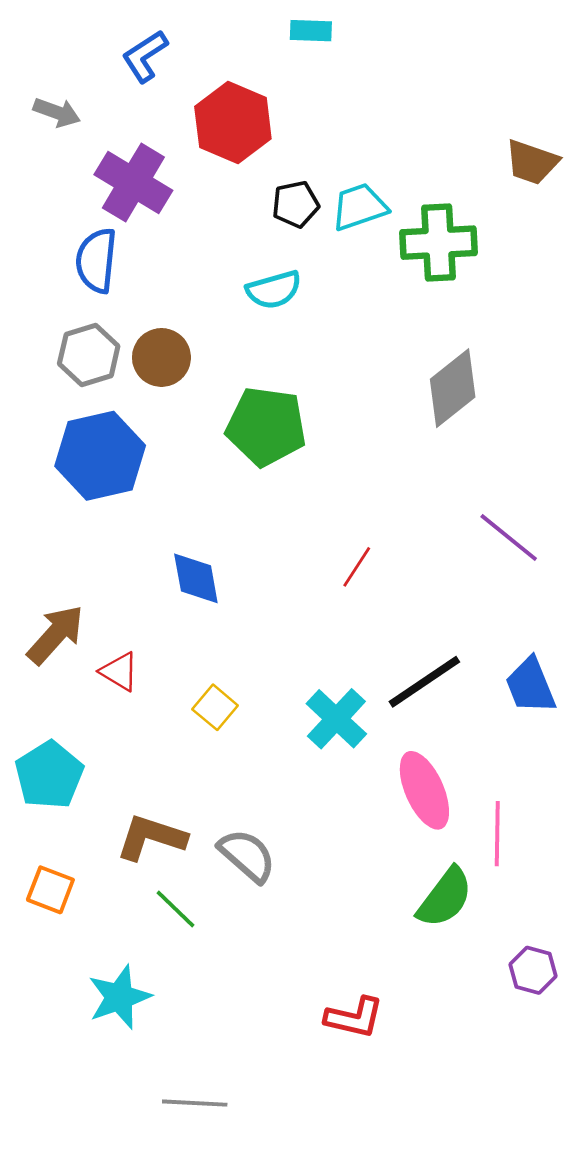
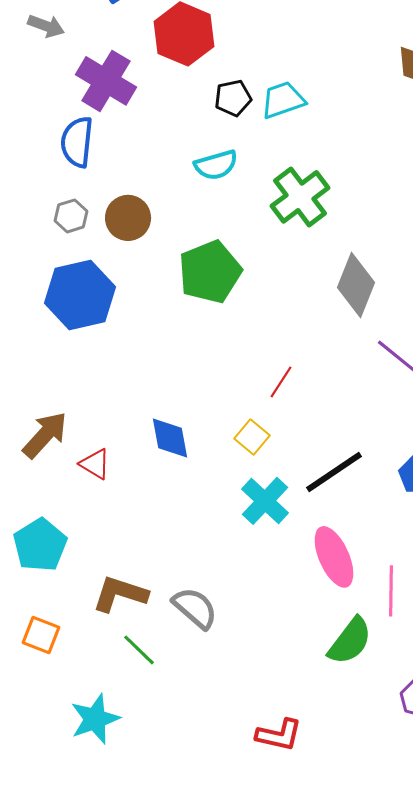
green cross: (439, 243) -> (300, 197), moved, turned -34
gray hexagon: (89, 355) -> (71, 216), size x0.7
gray diamond: (453, 388) -> (356, 285), moved, turned -30
green pentagon: (266, 426) -> (210, 272), turned -30
blue diamond: (196, 578) -> (170, 438), moved
yellow square: (215, 707) -> (252, 437), moved

